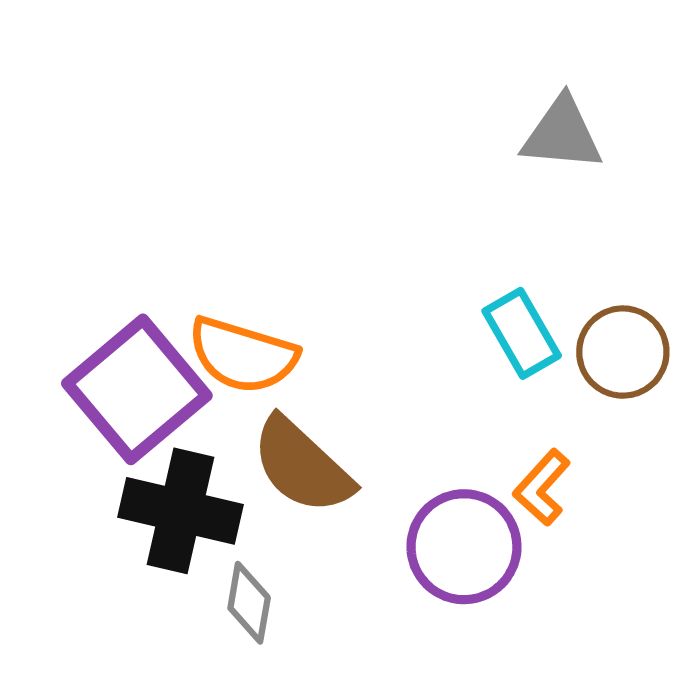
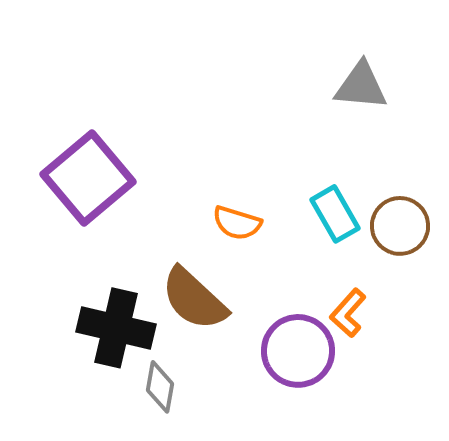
orange semicircle: (243, 355) -> (237, 223), moved, size x0.7
purple square: (137, 389) -> (88, 178), moved

